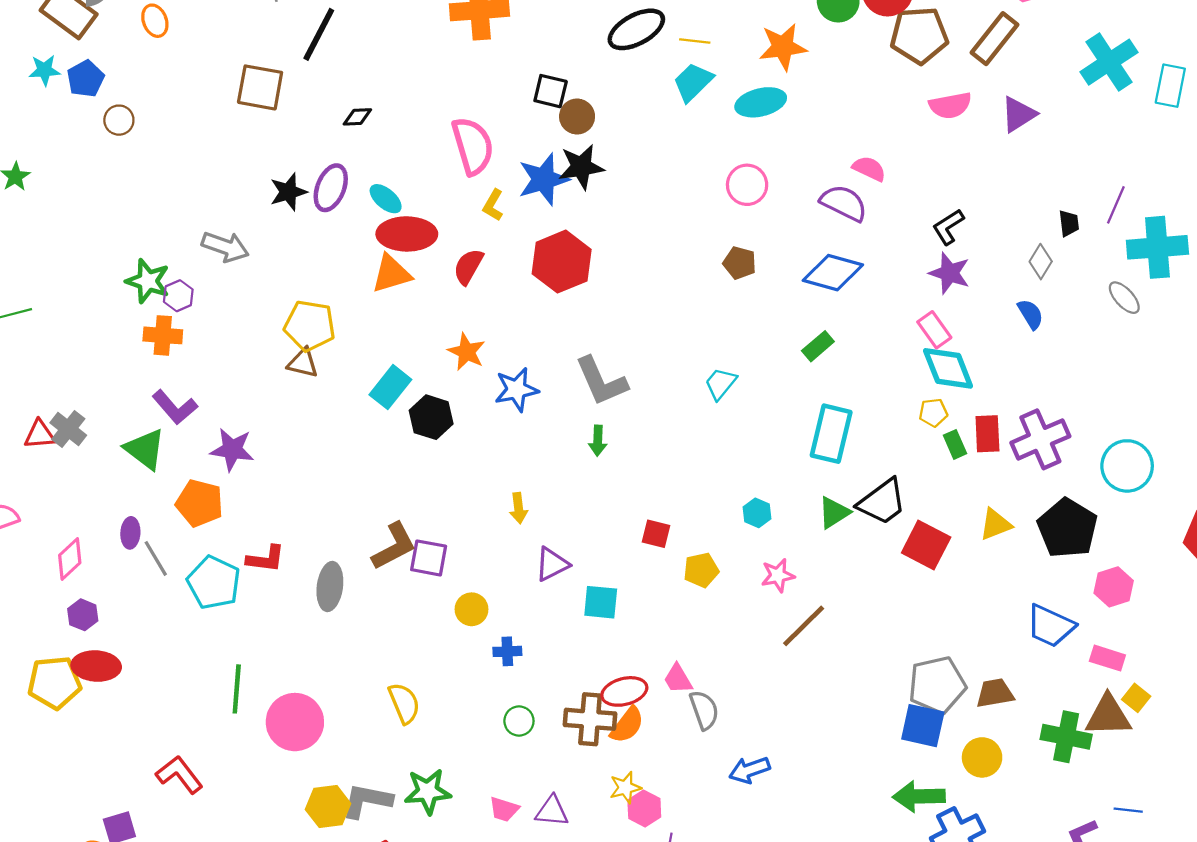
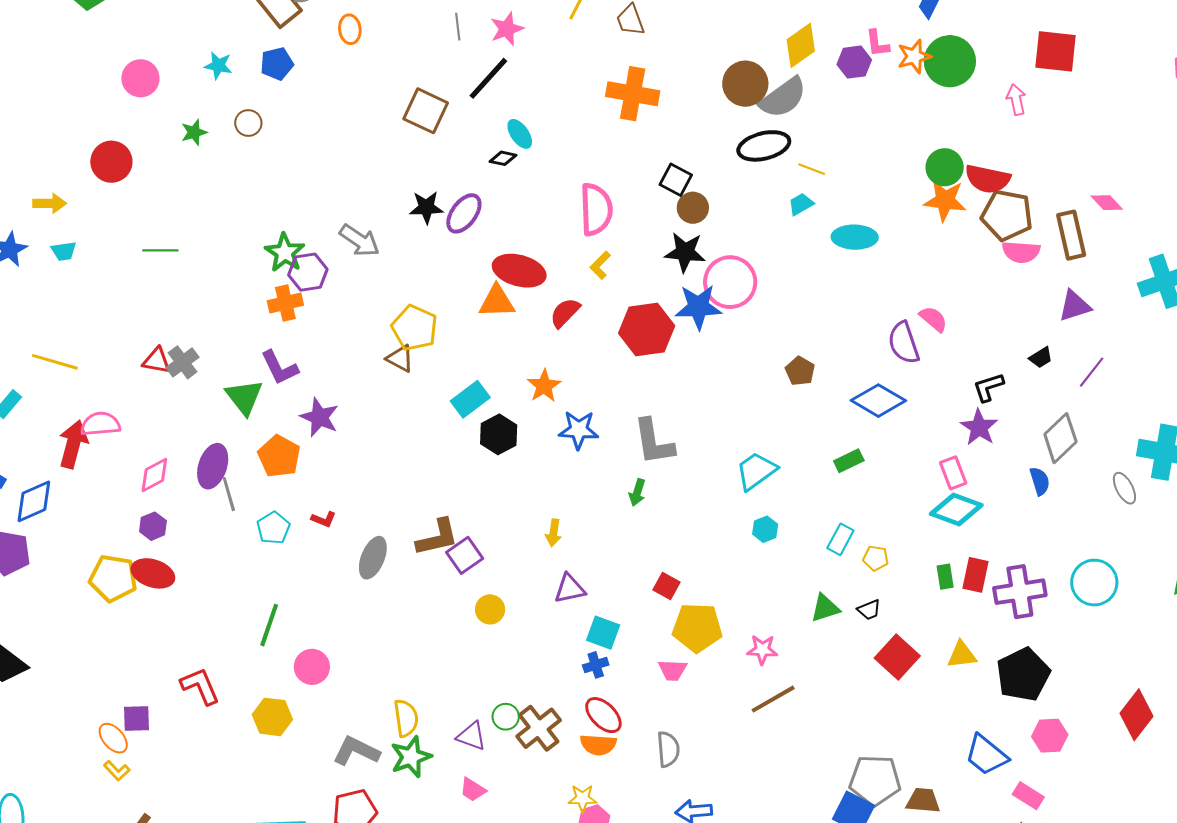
brown rectangle: (995, 39) -> (1071, 235), turned -66
orange star: (783, 47) -> (945, 200), moved
cyan star: (45, 70) -> (218, 65), moved
cyan trapezoid: (693, 82) -> (801, 204), size x0.7
pink semicircle: (950, 105) -> (1021, 252), moved
brown circle: (119, 120) -> (248, 123), moved
blue star: (544, 179) -> (698, 307), moved
pink circle: (747, 185) -> (730, 282), moved, size x1.4
cyan ellipse: (386, 199) -> (520, 134), moved
purple semicircle: (844, 203) -> (904, 343), turned -150
purple line: (1116, 205) -> (1092, 372), moved
black trapezoid: (1069, 223) -> (1041, 358), moved, turned 50
gray diamond: (1041, 262) -> (1060, 438), size x1.6
purple hexagon: (178, 296) -> (308, 272), size x1.4
orange cross: (163, 335) -> (285, 303), turned -32
cyan diamond: (948, 368) -> (956, 509), turned -63
cyan trapezoid: (721, 384) -> (756, 471), size x1.4
yellow pentagon: (933, 413) -> (876, 558), moved
cyan rectangle: (831, 434) -> (840, 539), size x0.6
cyan circle: (1127, 466) -> (1094, 583), moved
black trapezoid: (882, 502) -> (869, 610), size x0.5
cyan hexagon: (757, 513) -> (765, 529), moved
purple ellipse: (130, 533) -> (213, 466), size x1.6
purple square: (429, 558) -> (465, 555), turned 30
red L-shape: (266, 559) -> (324, 519), size x0.7
yellow pentagon: (701, 570) -> (697, 628), size x1.6
cyan pentagon: (214, 583) -> (273, 528), size x0.7
blue cross: (507, 651) -> (596, 665), moved, turned -30
pink trapezoid: (678, 679) -> (673, 670), moved, turned -72
red ellipse: (624, 691) -> (603, 715), turned 45
yellow semicircle: (404, 703) -> (406, 718), moved
brown cross: (590, 719) -> (539, 728), moved, turned 33
pink circle: (295, 722) -> (312, 667), size x0.7
orange semicircle: (627, 725) -> (598, 745), turned 42
green star: (428, 791) -> (411, 757), turned -30
yellow hexagon: (328, 806) -> (272, 717), moved
purple triangle: (552, 811) -> (471, 736), moved

